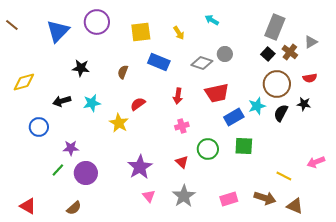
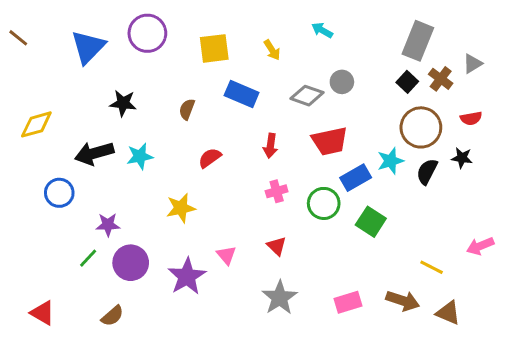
black arrow: (62, 101) -> (94, 153), size x1.4
yellow star: (119, 123) -> (181, 208), moved, turned 30
green square: (244, 146) -> (371, 222), turned 30
green circle: (208, 149) -> (324, 203), moved
purple star: (140, 167) -> (187, 276), moved
pink triangle: (149, 196) -> (226, 255), moved

